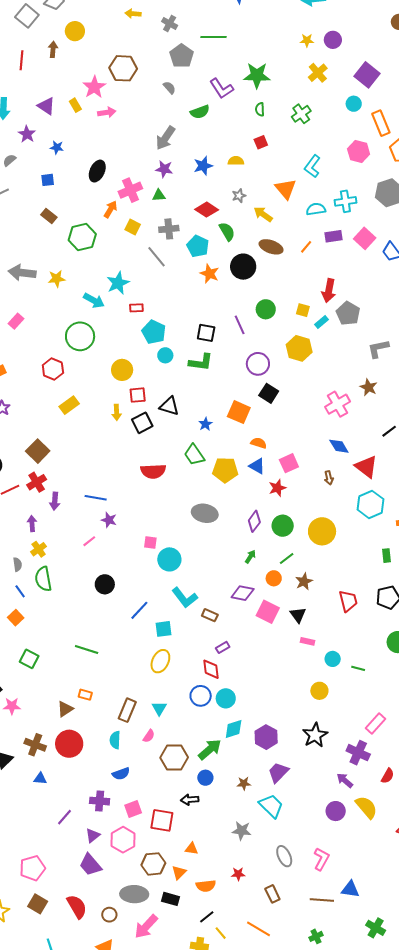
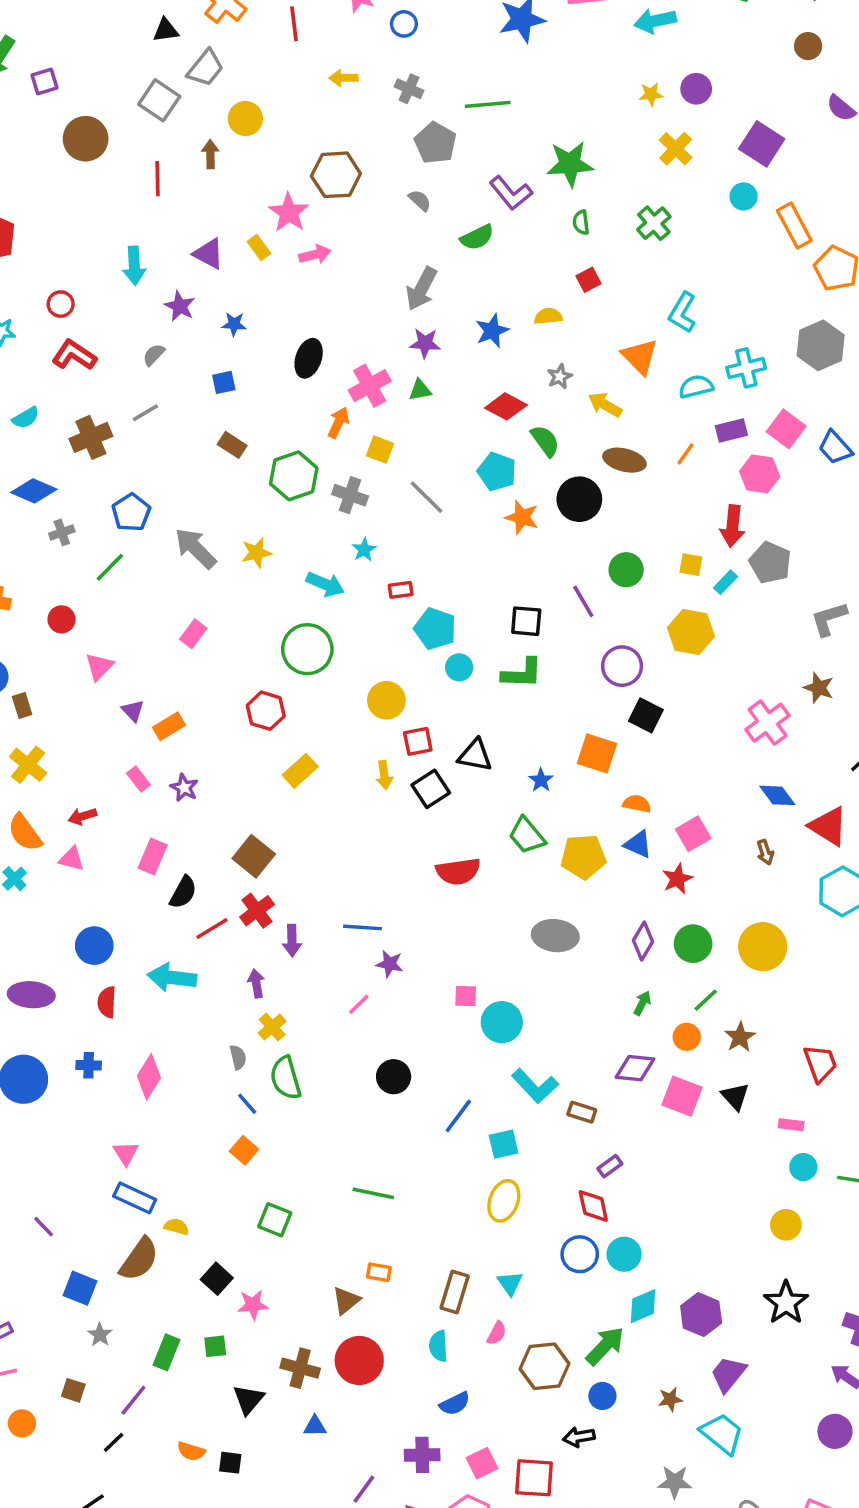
pink hexagon: (359, 152) -> (760, 474), moved
gray cross: (169, 229) -> (350, 495), moved, turned 30
gray arrow: (22, 273) -> (195, 548), turned 44
cyan star: (118, 283) -> (364, 550), size x0.6
pink rectangle: (308, 641) -> (791, 1125), moved

